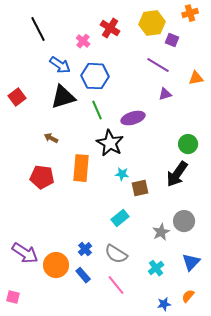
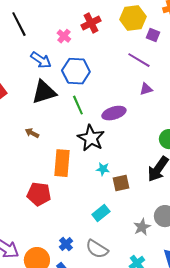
red cross: (110, 28) -> (91, 23), turned 30
red pentagon: (42, 177) -> (39, 194), moved

